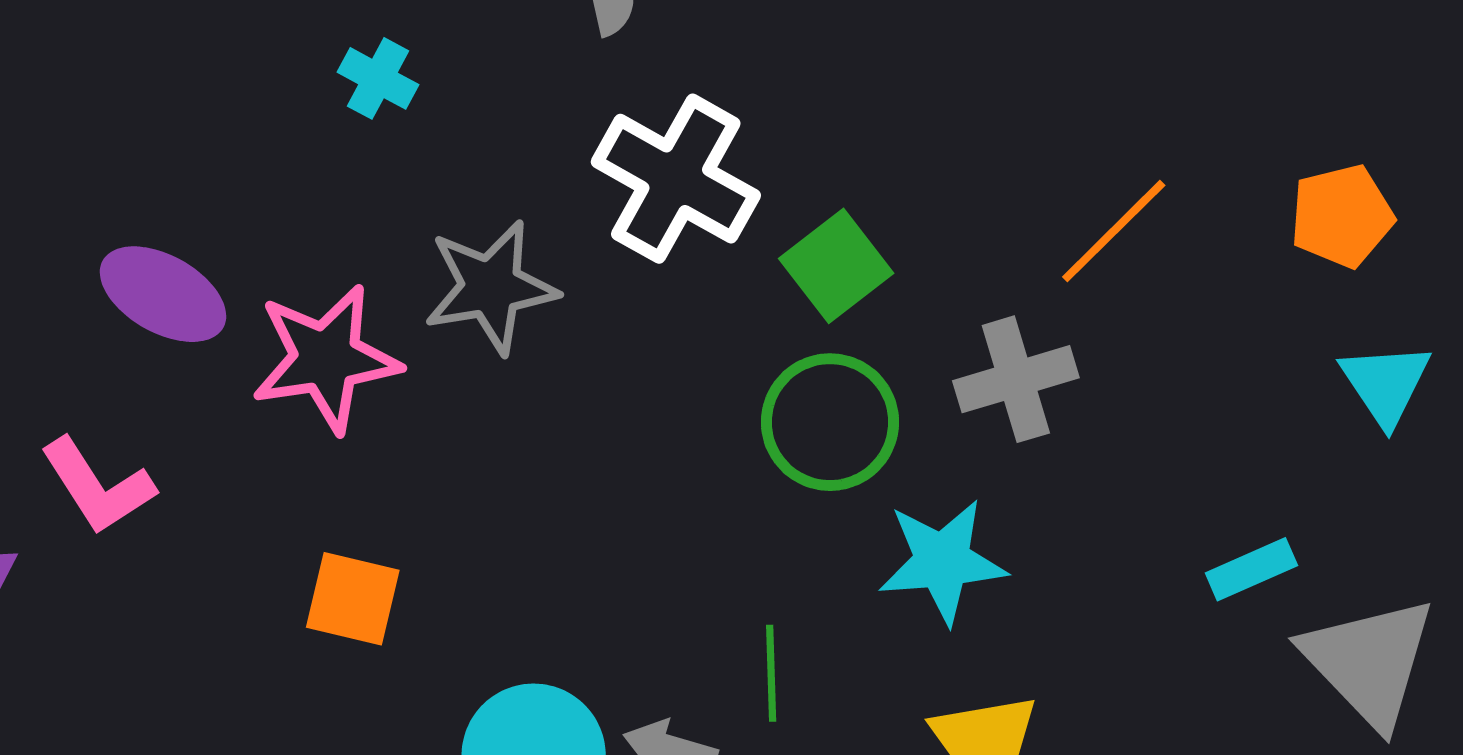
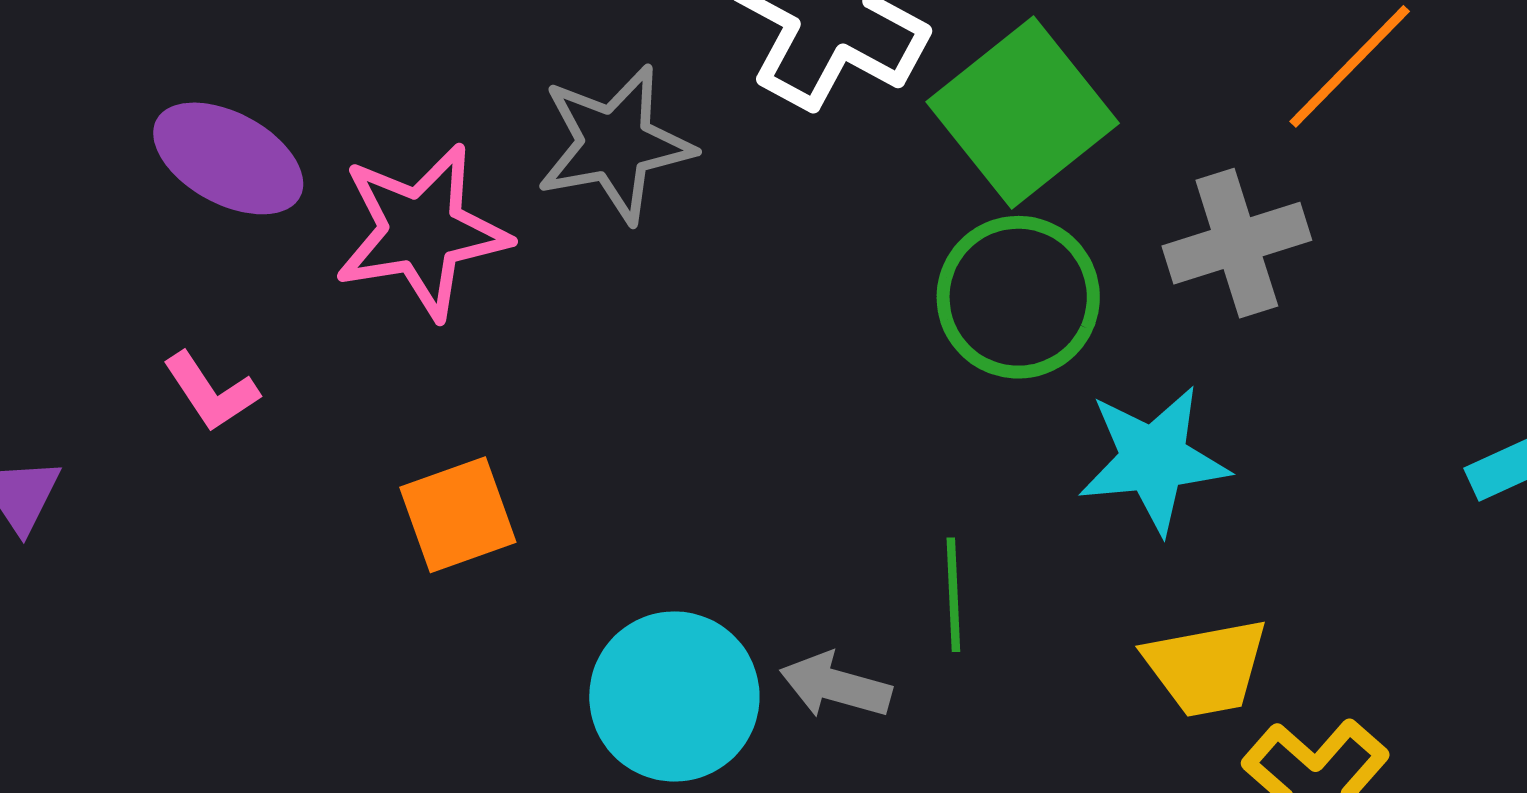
green square: (836, 266) -> (1023, 113), size x1.4
pink L-shape: (98, 486) -> (211, 392), moved, size x0.7
orange square: (353, 599) -> (458, 515), turned -32

